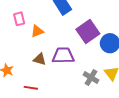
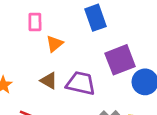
orange triangle: (37, 31) -> (55, 44), turned -32

